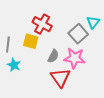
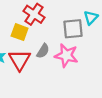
gray square: (78, 34) -> (73, 29), turned 30
red triangle: (60, 78) -> (20, 60), moved

